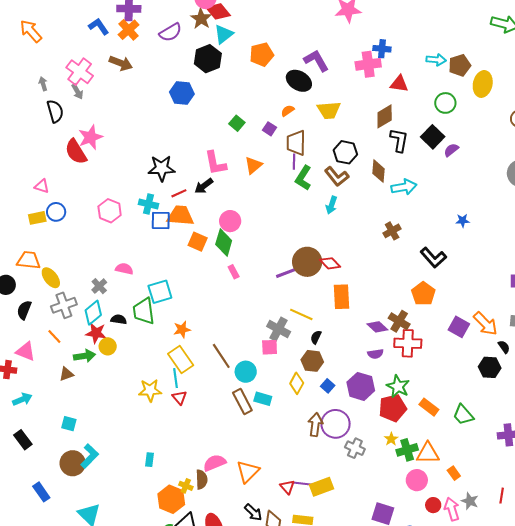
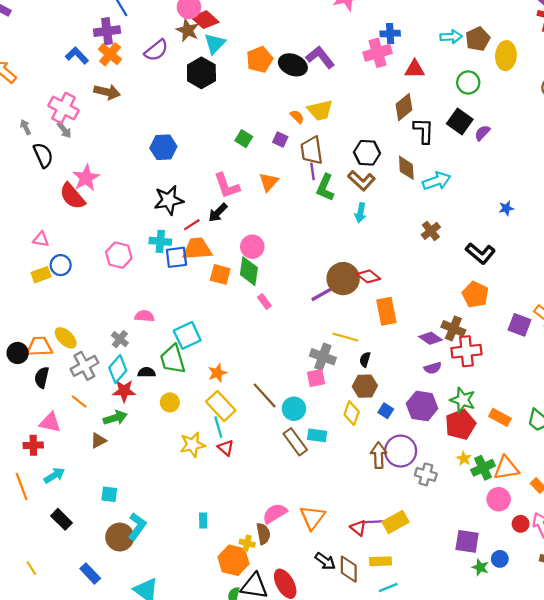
black ellipse: (299, 81) -> (293, 65), moved
blue hexagon: (182, 93) -> (163, 147), moved
yellow trapezoid: (329, 110) -> (320, 110), moved
orange semicircle: (288, 111) -> (297, 117), turned 88
orange trapezoid: (29, 260) -> (39, 347), moved
yellow circle: (108, 346) -> (170, 402), moved

